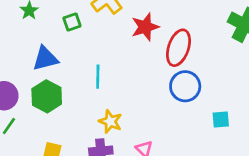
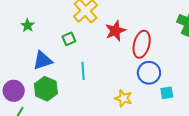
green square: (72, 22) -> (69, 39), moved
cyan square: (221, 120) -> (167, 93), moved
yellow star: (110, 121) -> (123, 98), moved

